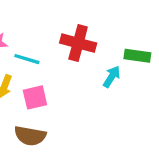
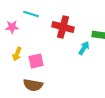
cyan line: (27, 59) -> (31, 14), moved

